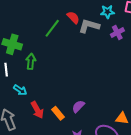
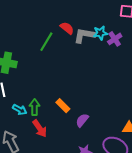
cyan star: (107, 12) -> (100, 33), moved
green arrow: (31, 61) -> (35, 107), moved
orange rectangle: (58, 113) -> (63, 106), moved

